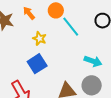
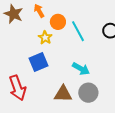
orange circle: (56, 10) -> (58, 22), moved
cyan arrow: (93, 61) -> (81, 69), moved

